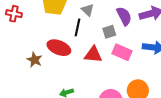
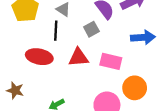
pink rectangle: (122, 52) -> (111, 61), moved
brown star: (35, 60) -> (15, 90), moved

